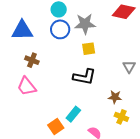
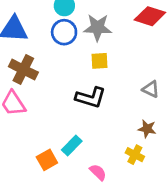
brown cross: (32, 60) -> (23, 69), size x1.5
gray triangle: (129, 67) -> (151, 89), turned -40
brown star: (115, 97) -> (147, 129), moved

